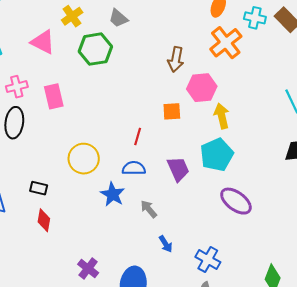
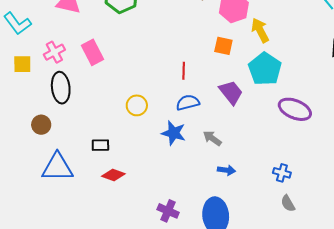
orange square: (172, 111) -> (223, 46), moved, turned 30
yellow circle: (84, 159) -> (137, 105), size x0.7
red diamond: (44, 220) -> (113, 175), turned -65
blue arrow: (166, 244) -> (226, 170), moved, turned -36
blue cross: (208, 259) -> (282, 173), size x0.7

